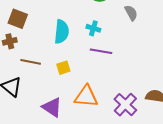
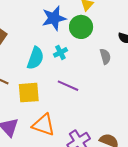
cyan cross: (93, 28) -> (60, 52), moved, turned 32
yellow square: (63, 68) -> (29, 93), size x1.6

